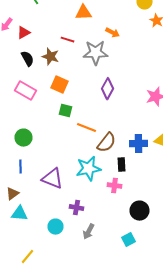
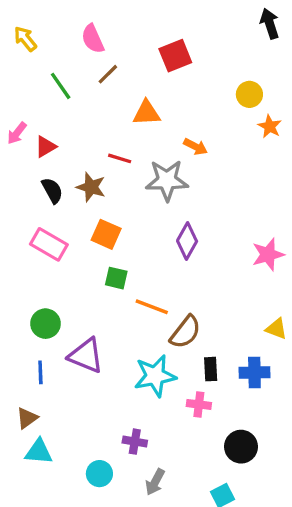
blue cross: (138, 144) -> (254, 372), moved
purple triangle: (52, 179) -> (86, 356), moved

